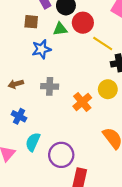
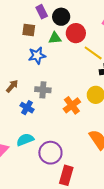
brown arrow: (16, 84) -> (12, 86), turned 144
blue cross: (19, 116) -> (27, 108), moved
cyan semicircle: (33, 142) -> (25, 140), turned 42

